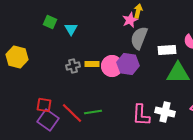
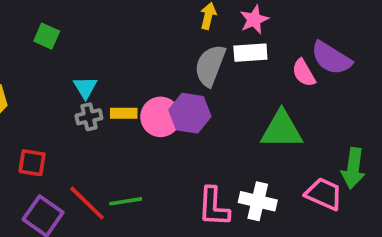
pink star: (130, 20) -> (254, 20), moved
cyan triangle: (71, 29) -> (85, 87), moved
white rectangle: (167, 50) -> (250, 53), moved
red square: (44, 105) -> (32, 163), moved

